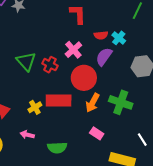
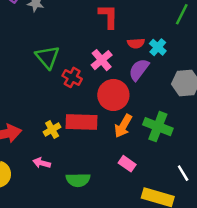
green triangle: (26, 61) -> (47, 57), moved

